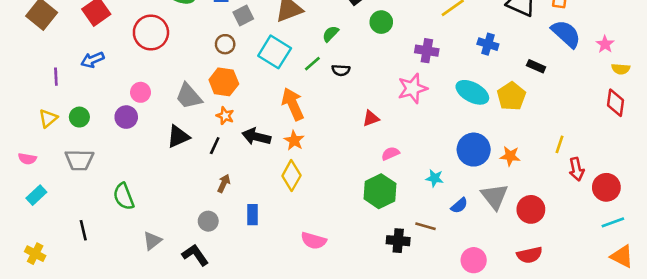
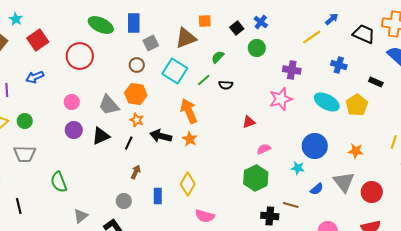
purple circle: (126, 117) -> (74, 130), moved
blue circle: (474, 150) -> (315, 146), moved
yellow diamond: (291, 176) -> (188, 184), moved
black line: (83, 230) -> (19, 206), moved

